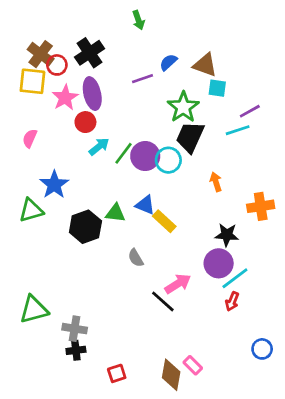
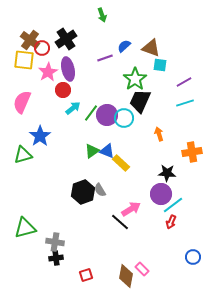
cyan line: (238, 130) -> (185, 103), moved
pink semicircle: (30, 138) -> (22, 102), size x1.6
green triangle: (115, 213) -> (92, 151), moved, turned -42
black hexagon: (85, 227) -> (83, 192), moved

